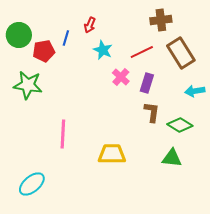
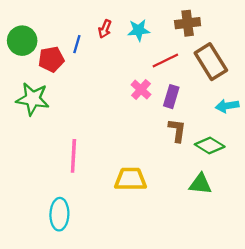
cyan star: (103, 50) -> (139, 30), moved, turned -30
cyan ellipse: (32, 184) -> (59, 214), moved, turned -48

